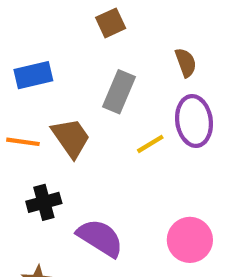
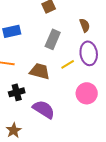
brown trapezoid: (71, 138) -> (40, 71), moved, turned -40
pink circle: (190, 240) -> (87, 93), moved

